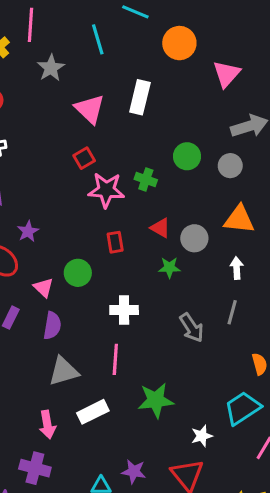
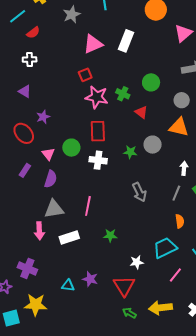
pink triangle: (90, 109) -> (93, 44), turned 45
gray circle: (230, 166) -> (182, 100), moved
red triangle: (160, 228) -> (141, 112), moved
gray circle: (194, 238) -> (153, 145), moved
red rectangle: (115, 242) -> (98, 131), size x1.5
white arrow: (237, 268) -> (184, 168), moved
white cross: (124, 310) -> (98, 160), moved
gray line: (232, 312) -> (176, 193), moved
green star: (156, 400) -> (110, 236), size x0.6
pink arrow: (47, 425) -> (39, 231), moved

